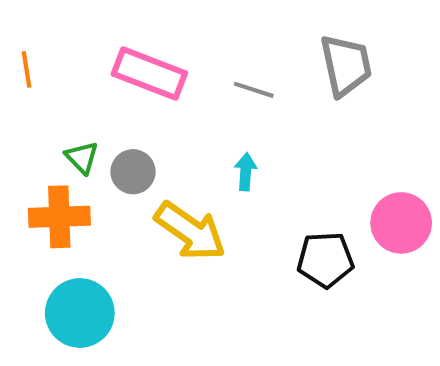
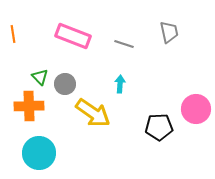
gray trapezoid: (346, 65) -> (169, 32), size x0.7

